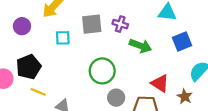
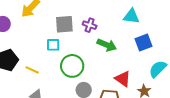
cyan square: (63, 38) -> (53, 45), moved
yellow line: (38, 92) -> (32, 70), moved

